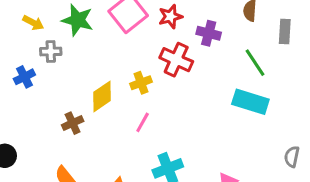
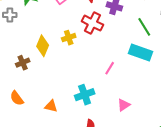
yellow diamond: (102, 96) -> (43, 46), turned -35
pink line: (143, 122) -> (110, 68), moved

